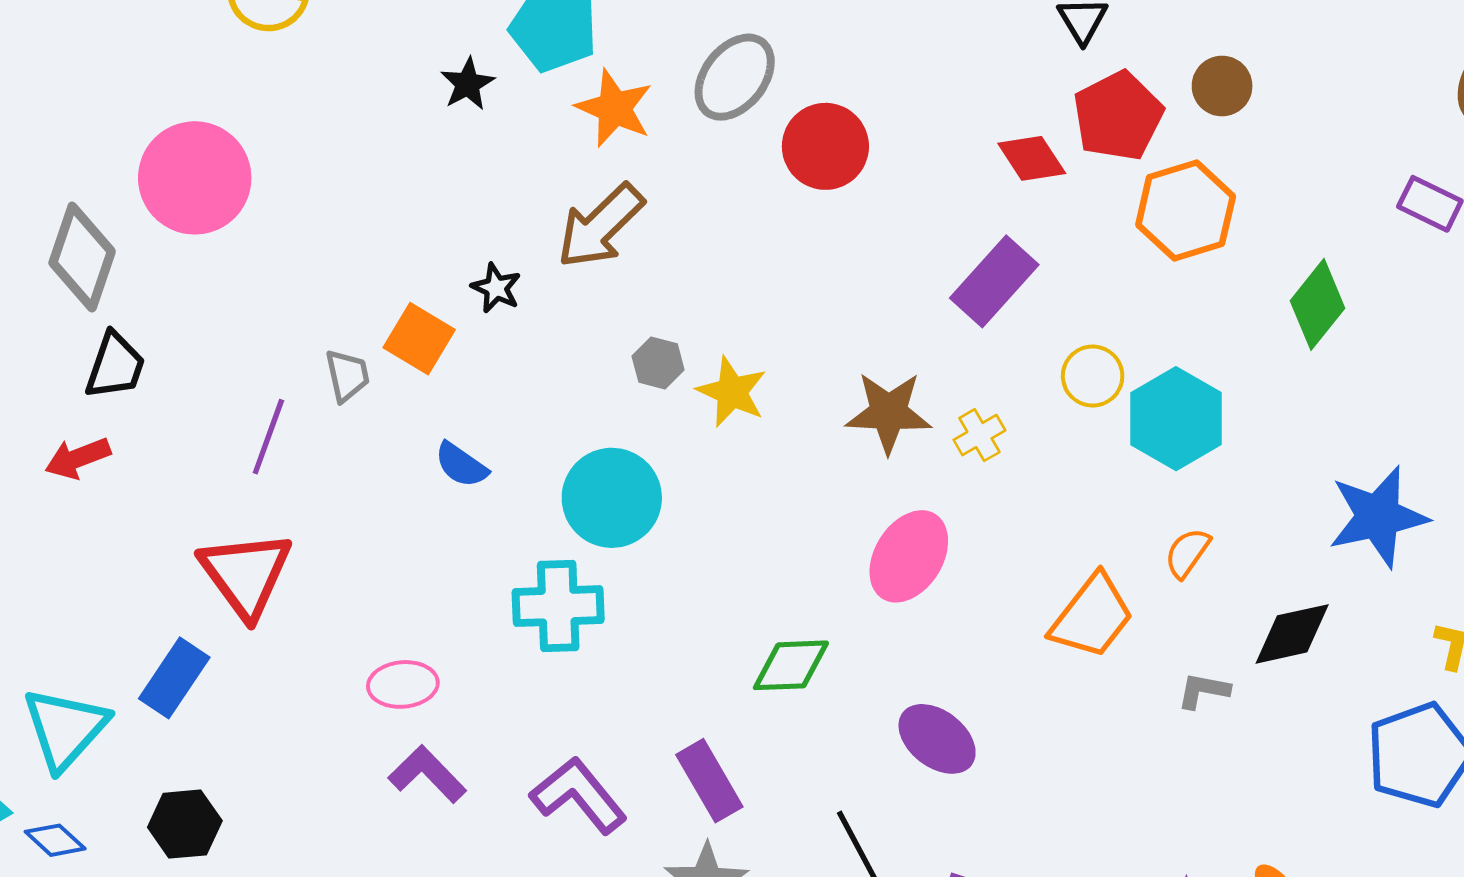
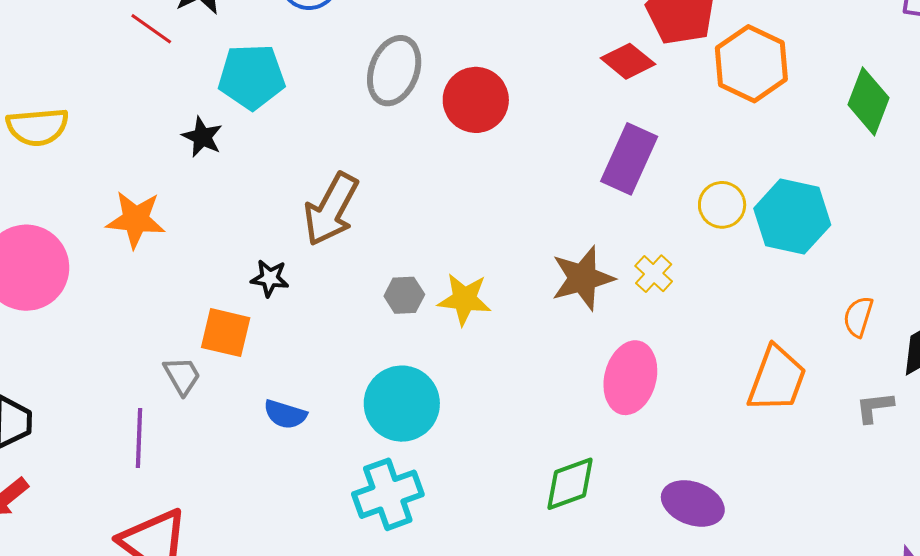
orange star: (614, 108) -> (136, 220), moved
orange semicircle: (1187, 553) -> (858, 317), moved

